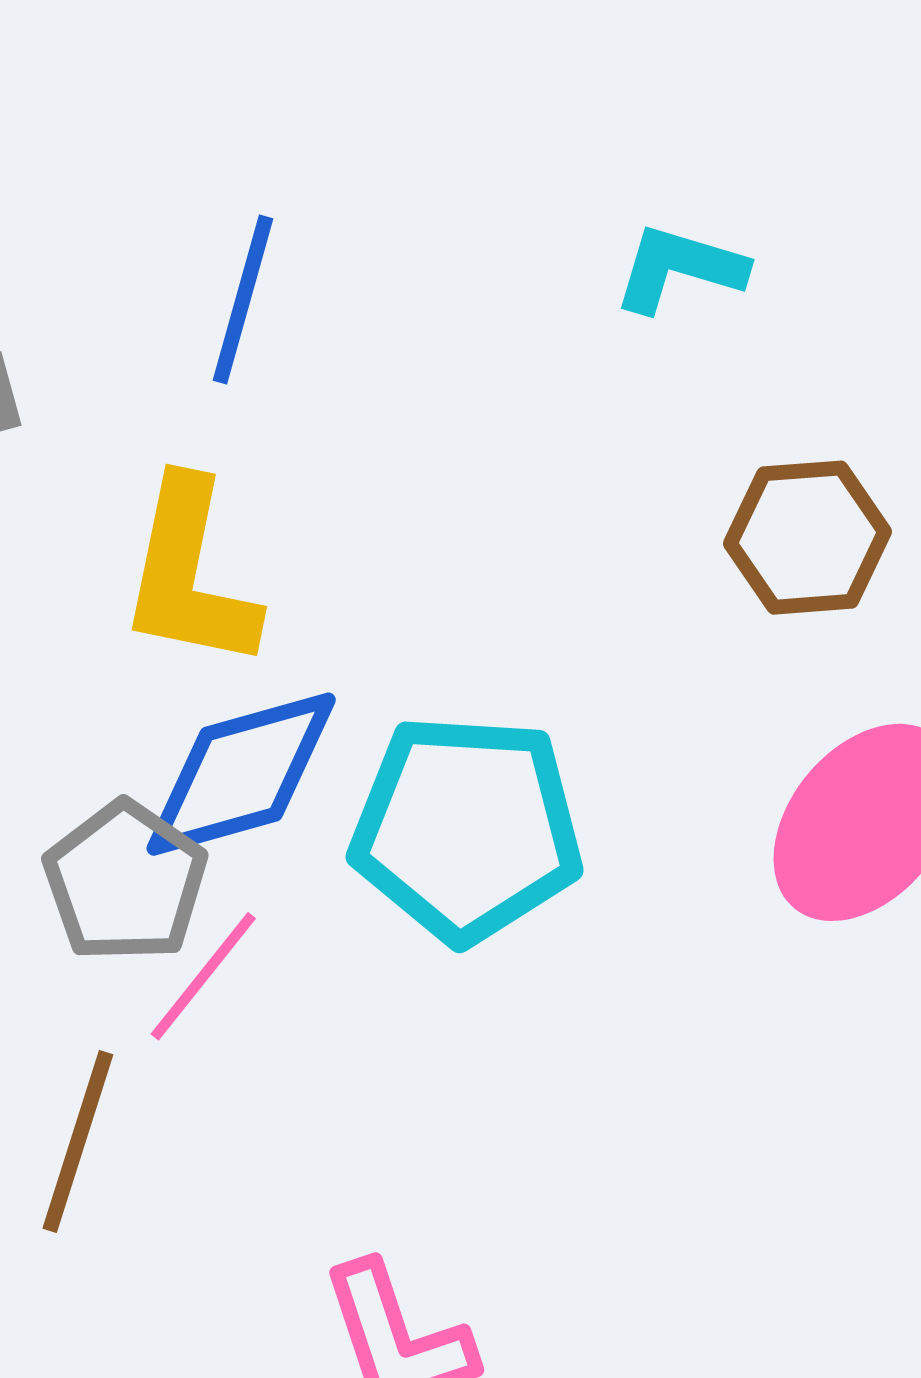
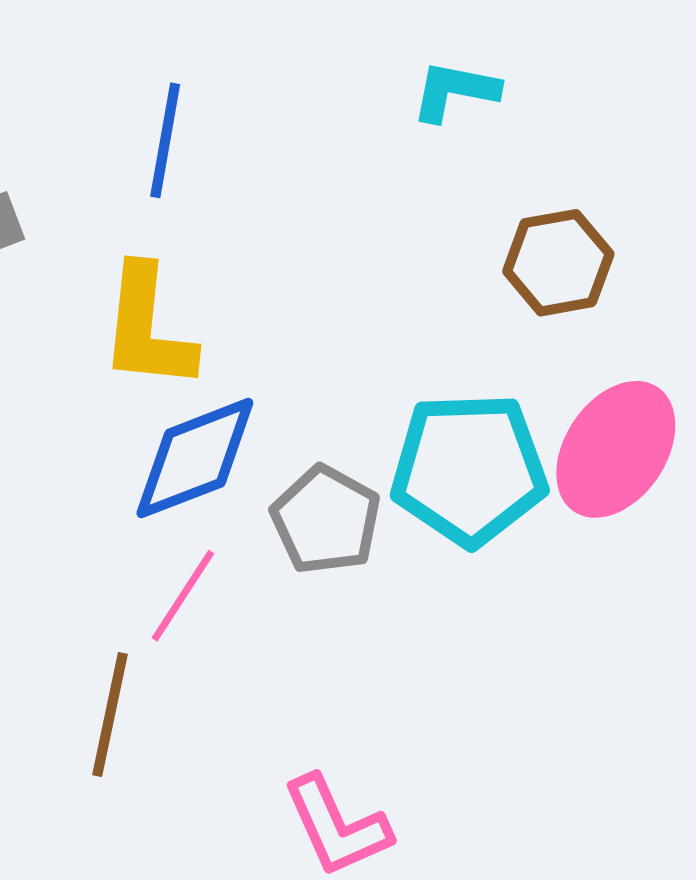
cyan pentagon: (467, 829) -> (469, 469), moved
gray pentagon: (125, 882) -> (326, 520), moved

